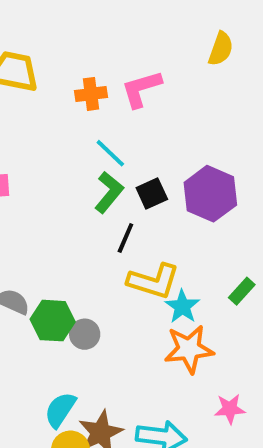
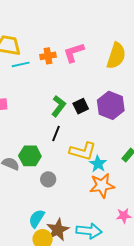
yellow semicircle: (221, 49) -> (116, 56), moved, size x1.5
cyan line: (110, 153) -> (21, 64), moved, turned -54
black line: (125, 238) -> (56, 133), moved
green hexagon: (53, 321) -> (30, 156), moved

